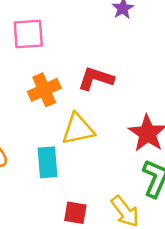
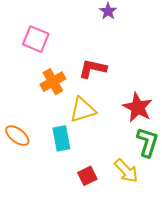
pink square: (28, 34) -> (36, 39), turned 32
red square: (75, 213) -> (87, 176), turned -30

